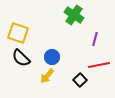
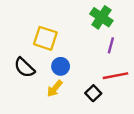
green cross: (74, 15) -> (101, 17), moved
yellow square: (18, 33) -> (45, 38), moved

